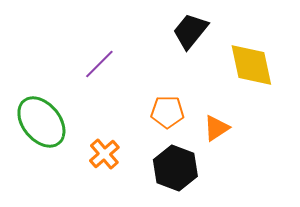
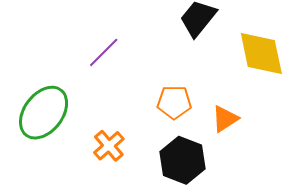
green ellipse: (41, 122) -> (44, 113), turned 76

